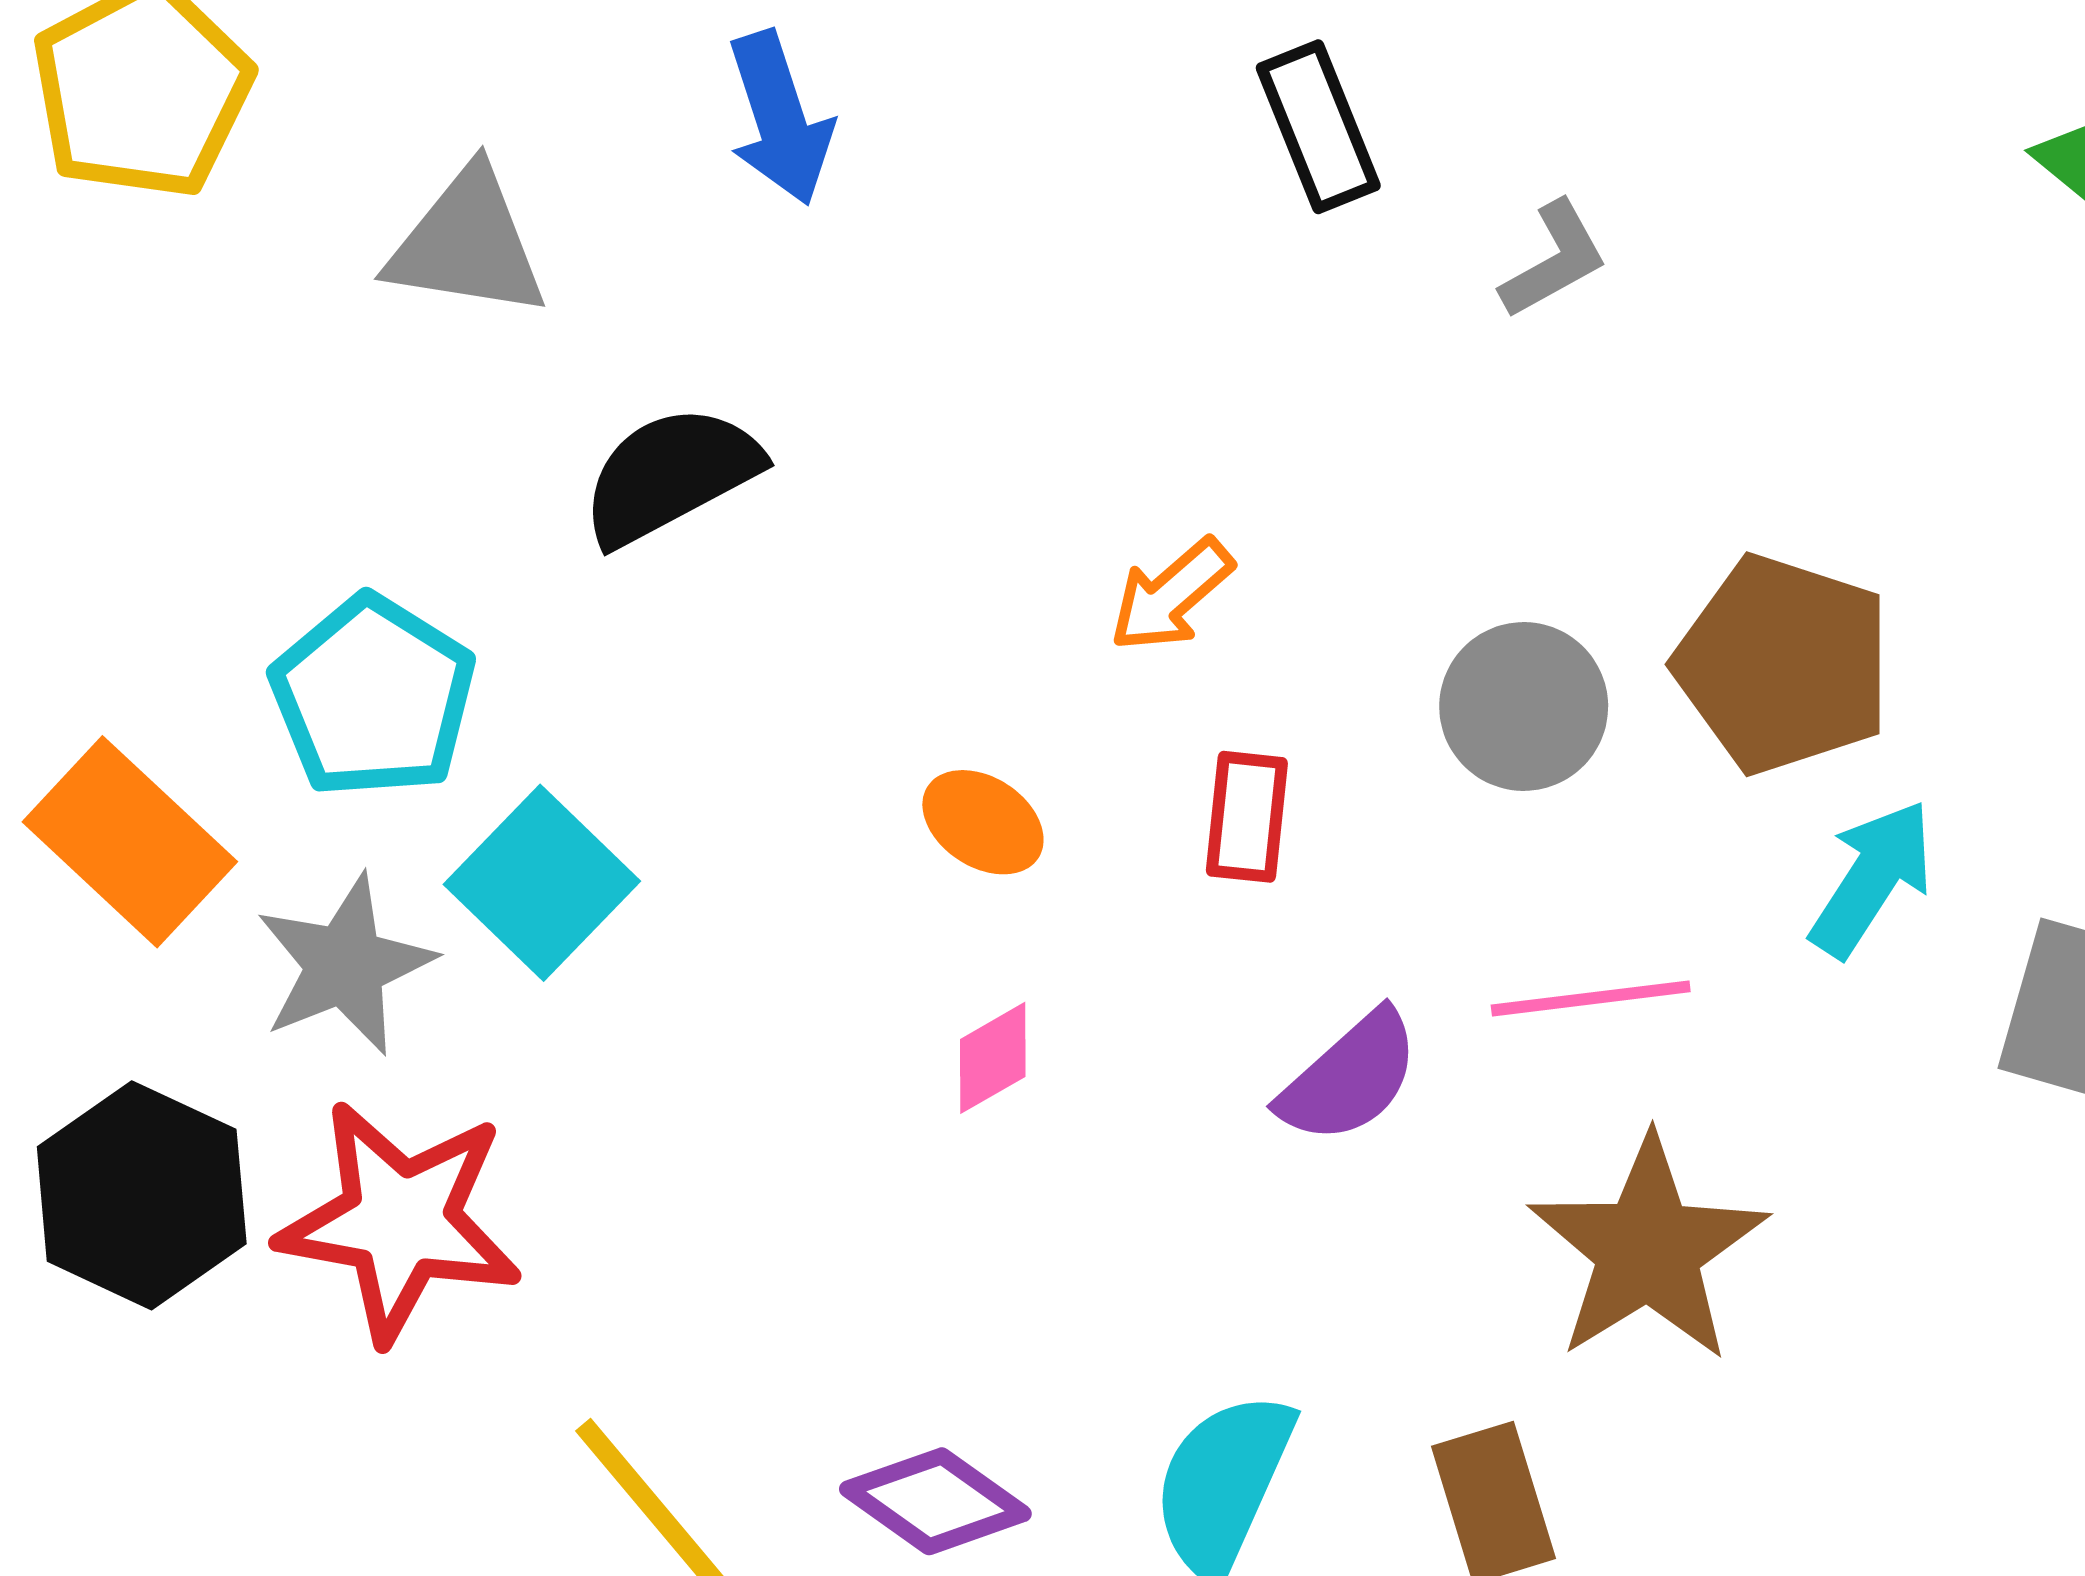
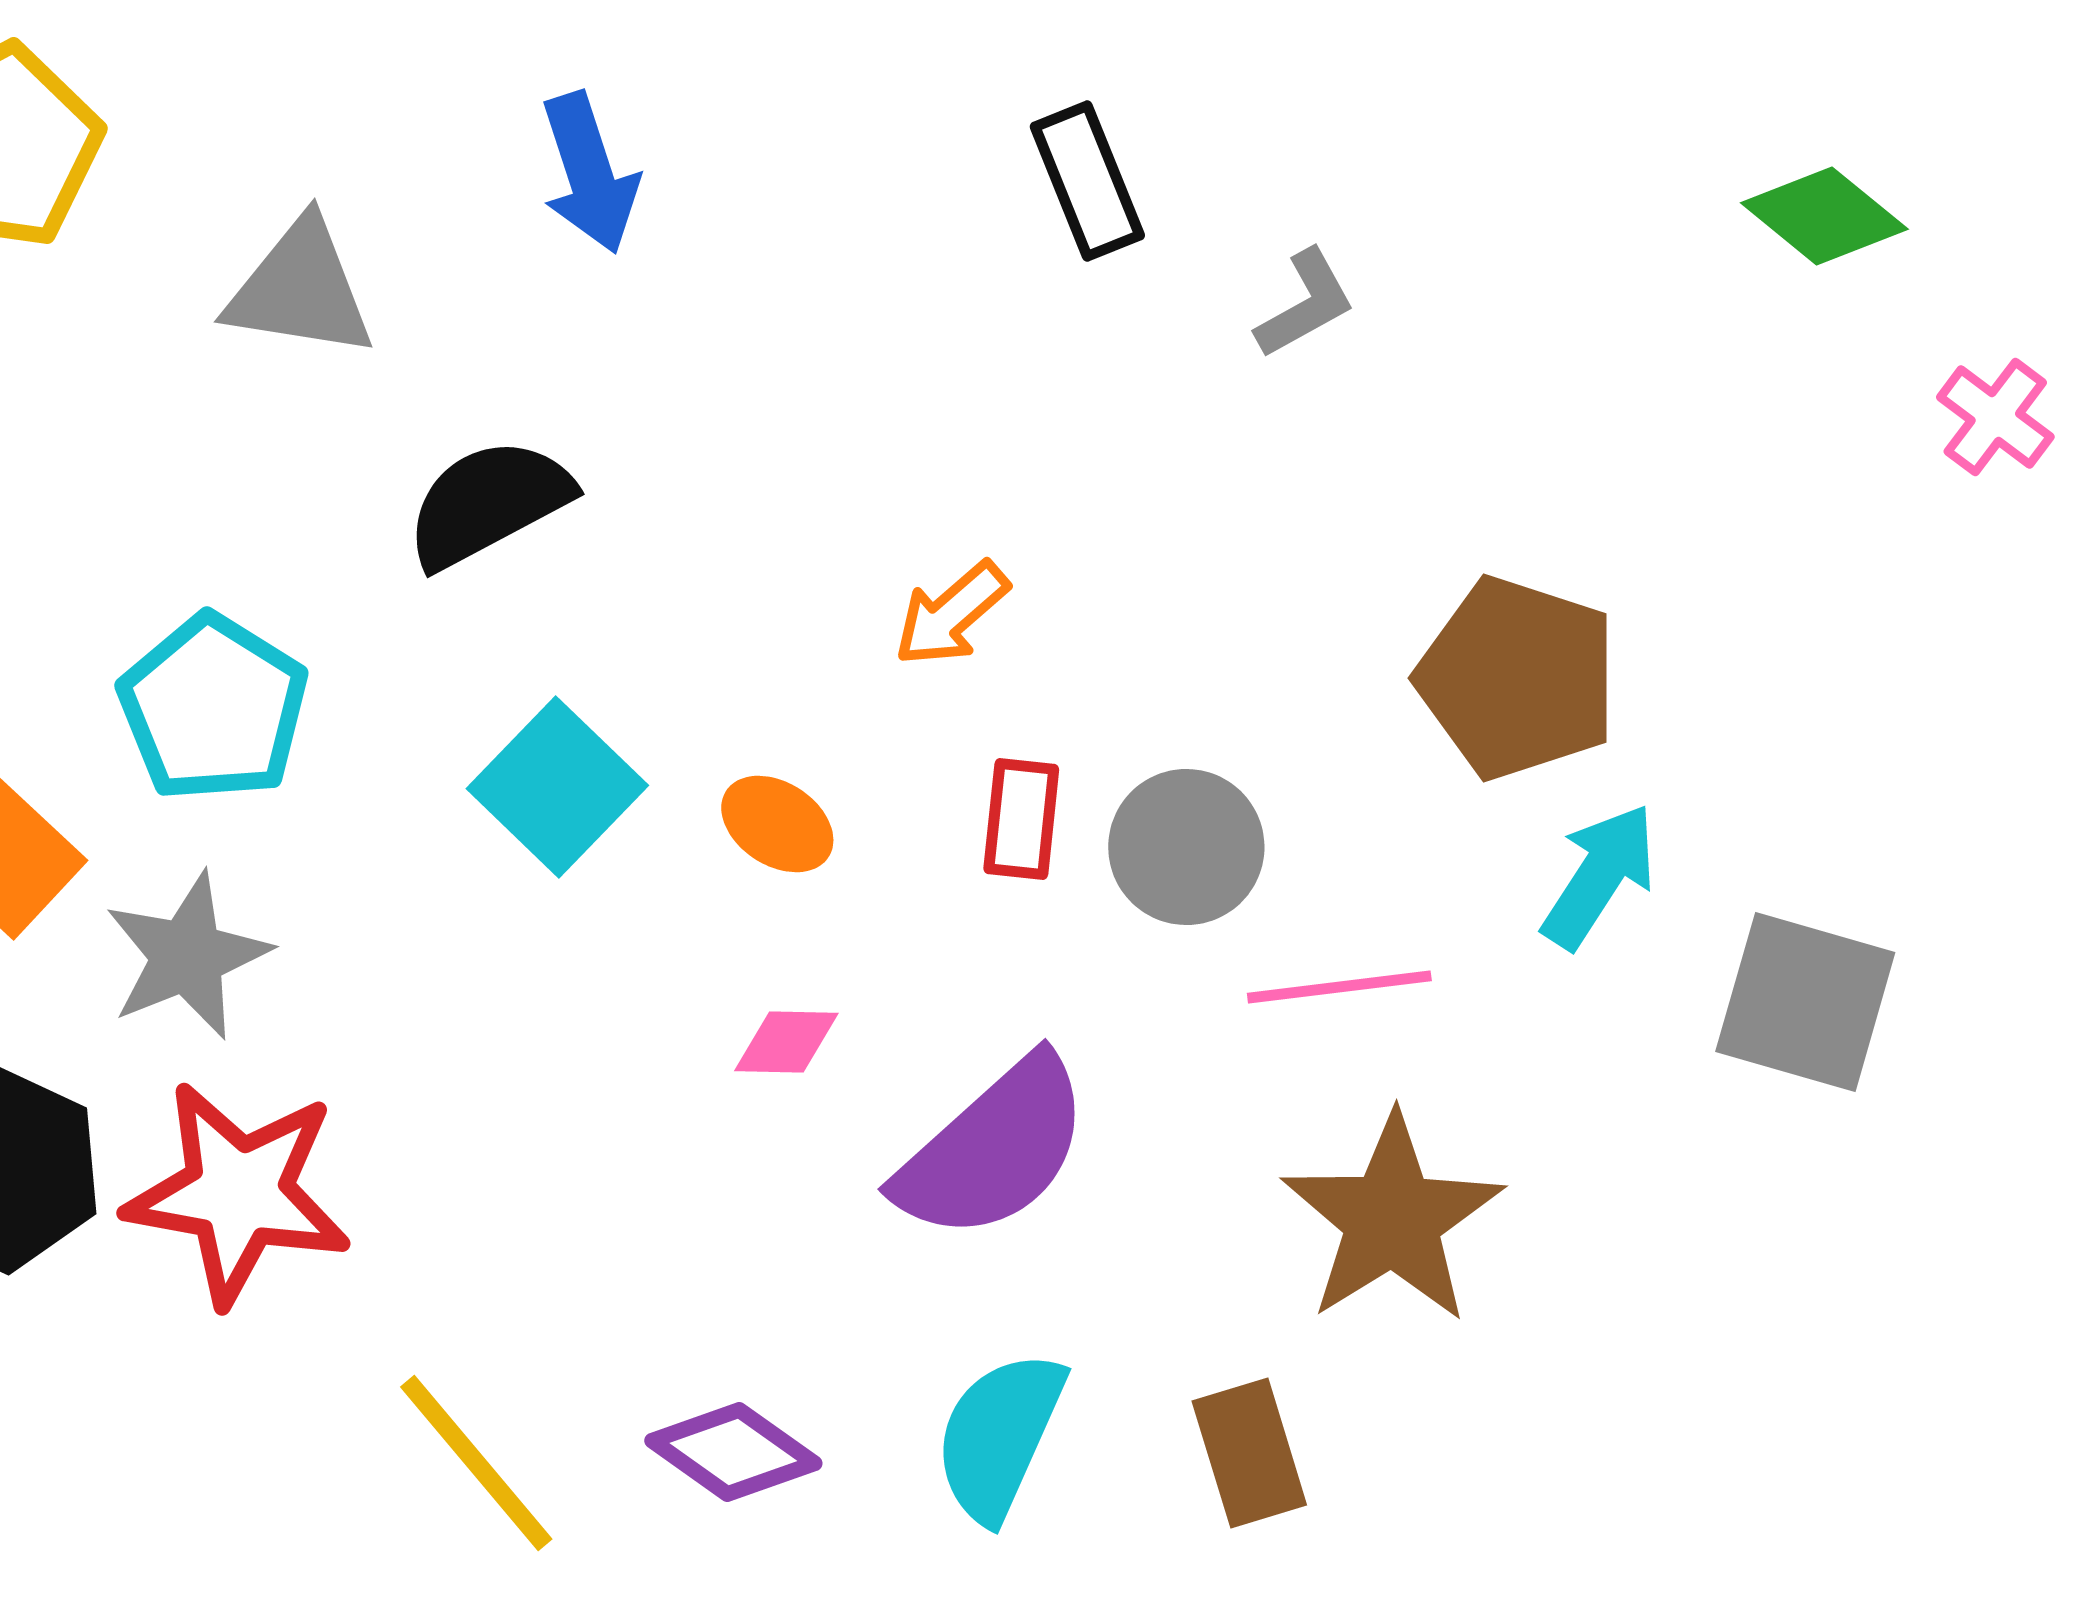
gray circle: (1524, 706) -> (1186, 847), moved
cyan square: (542, 883) -> (557, 787), moved
pink diamond: (993, 1058) -> (786, 1042), turned 31
purple semicircle: (1350, 1077) -> (993, 1149), moved, size x1.5

